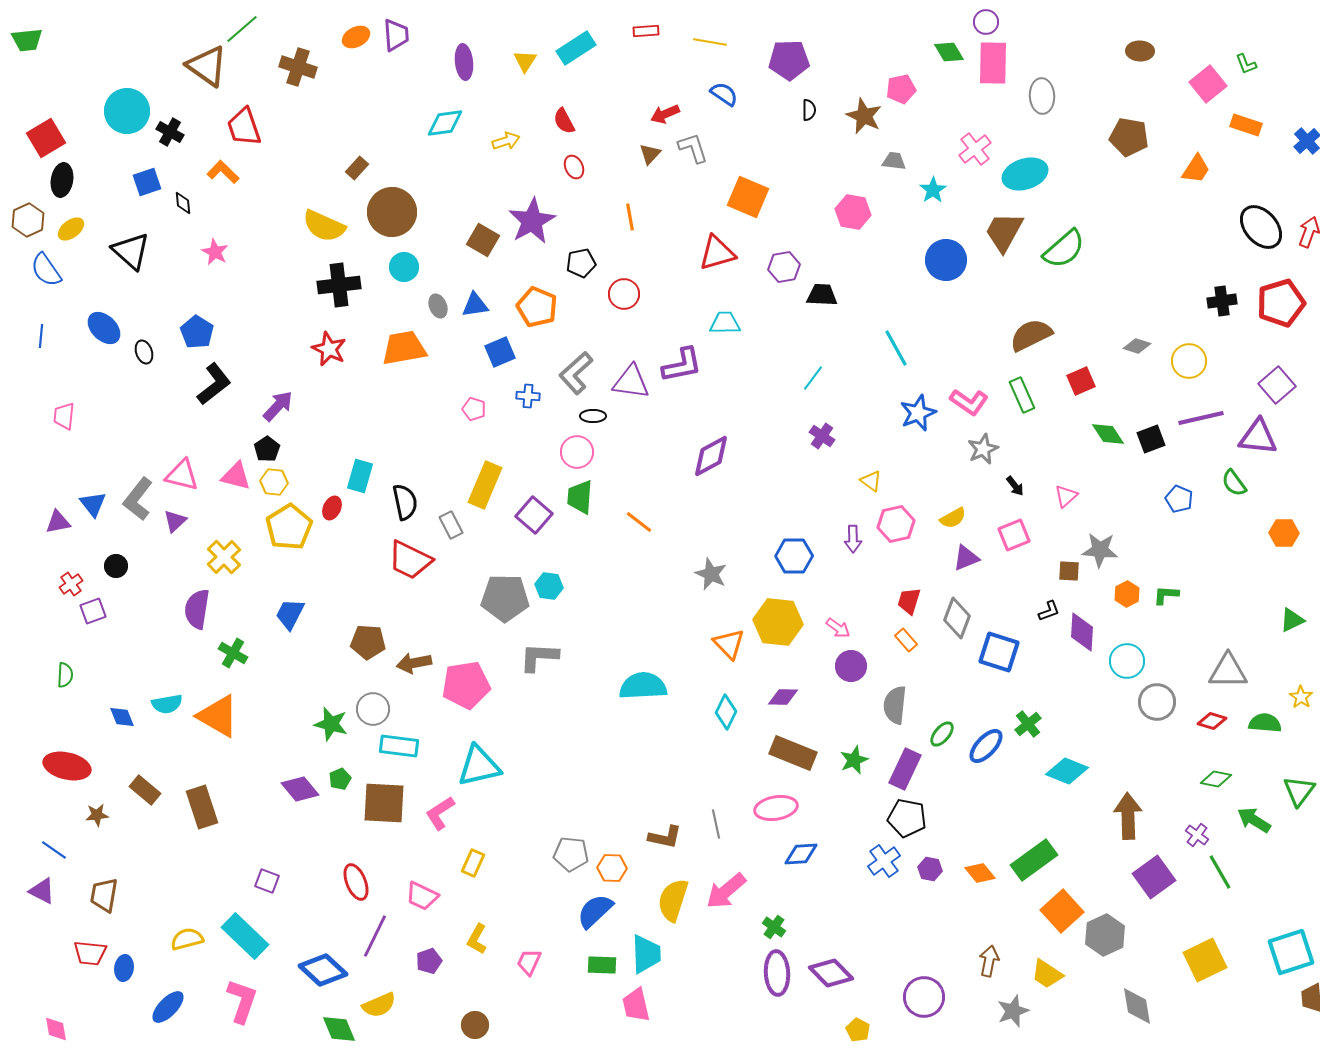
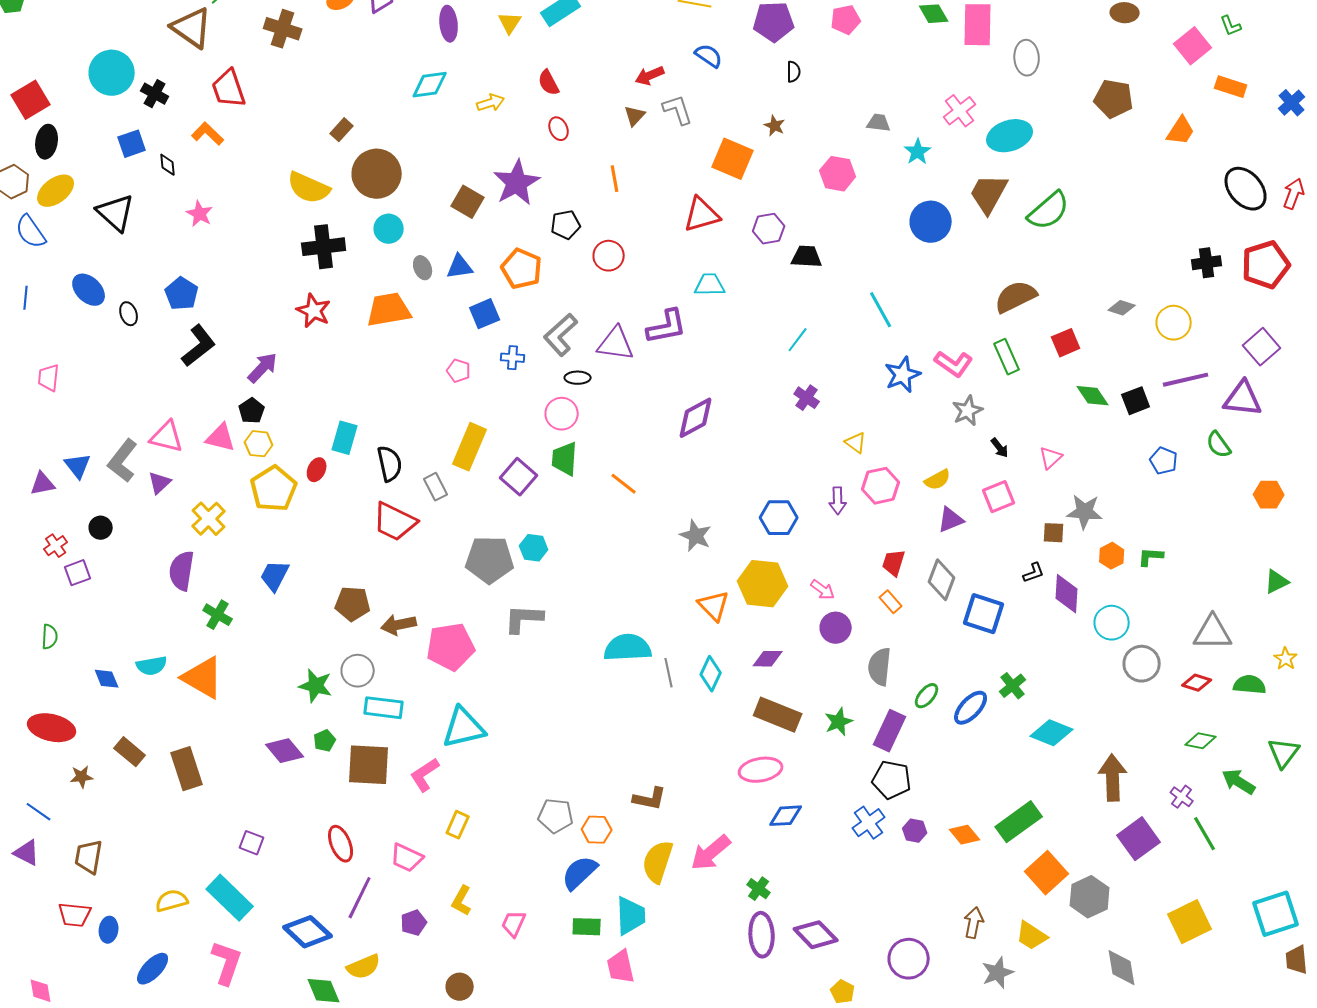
pink pentagon: (901, 89) -> (846, 20), moved
brown star: (864, 116) -> (775, 126), moved, size x0.6
yellow ellipse: (71, 229) -> (56, 191), size x1.4
gray line: (716, 824) -> (669, 673), moved

